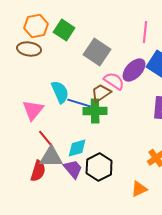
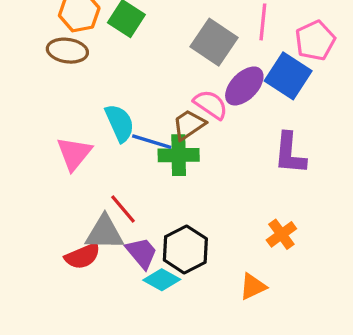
gray square: (97, 52) -> (214, 42), moved
red line: (46, 139) -> (123, 209), moved
cyan diamond: (77, 148) -> (162, 280), moved, turned 45
red semicircle: (38, 171) -> (83, 256), turned 50

